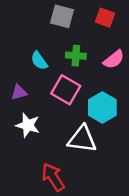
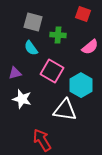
gray square: (62, 16) -> (33, 22), moved
green cross: (76, 56) -> (58, 35), moved

